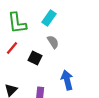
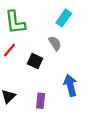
cyan rectangle: (49, 18) -> (64, 18), moved

